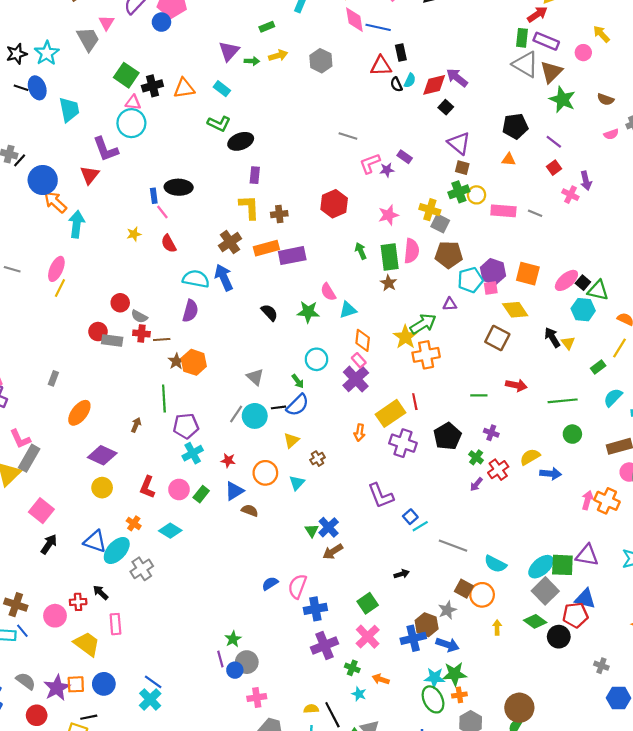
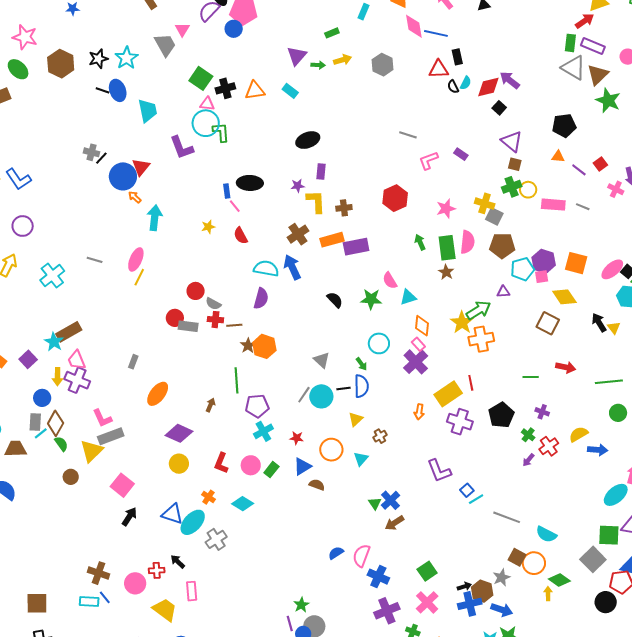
green L-shape: (219, 124) -> (221, 132), moved, turned -120
purple line: (554, 142) -> (579, 170), moved
purple star: (387, 170) -> (298, 186), moved
red triangle: (90, 175) -> (141, 167), moved
orange arrow: (55, 202) -> (135, 197), size x0.6
blue semicircle: (298, 405) -> (361, 386), turned -45
gray rectangle: (29, 458) -> (111, 436), turned 40
cyan ellipse: (541, 567) -> (616, 495), moved
black arrow: (402, 574) -> (464, 586), moved
blue cross: (315, 609) -> (378, 577), turned 35
green diamond: (535, 621) -> (559, 580), moved

